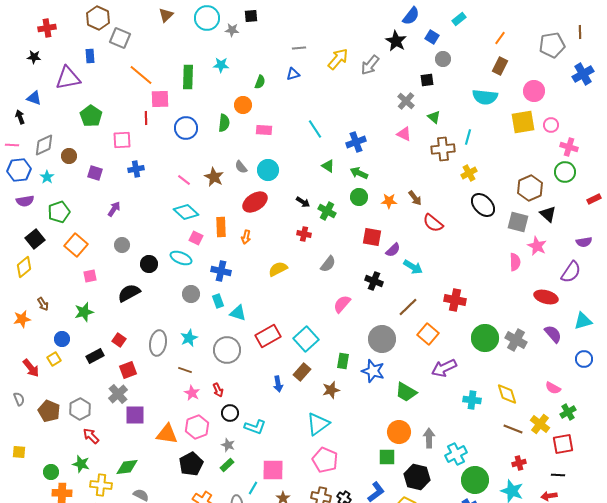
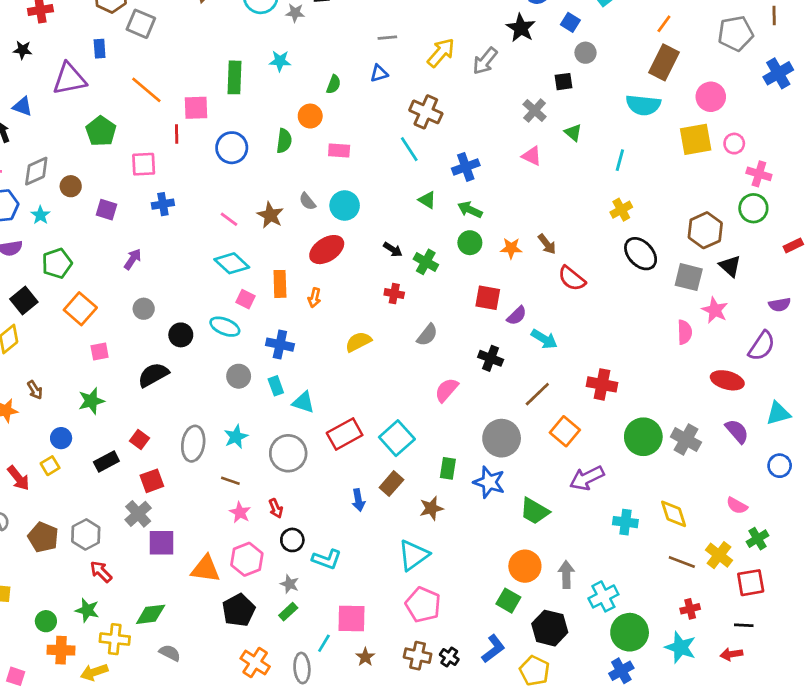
brown rectangle: (500, 66) -> (664, 62), size x1.4
orange line: (141, 75) -> (146, 90), moved
brown cross: (443, 149) -> (426, 112), moved, turned 30
green square: (387, 457) -> (508, 601), turned 30

